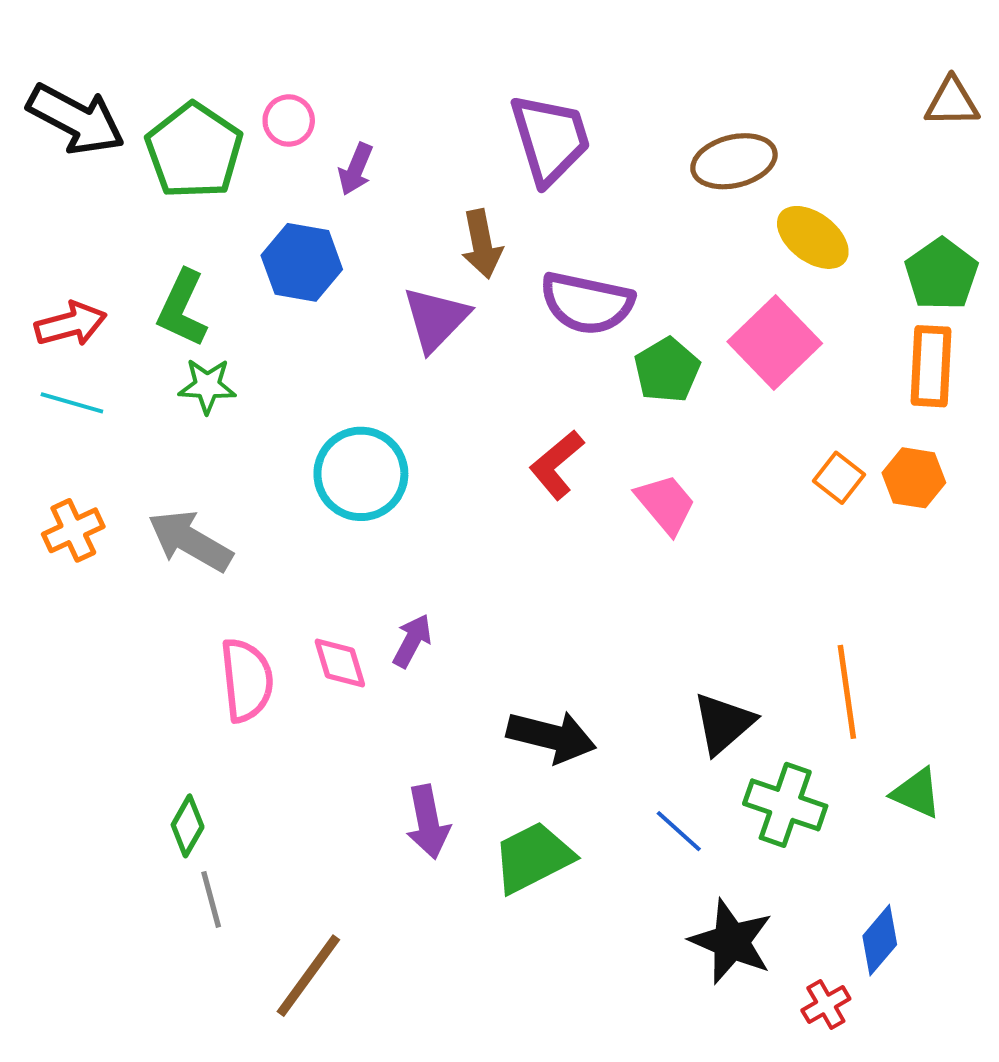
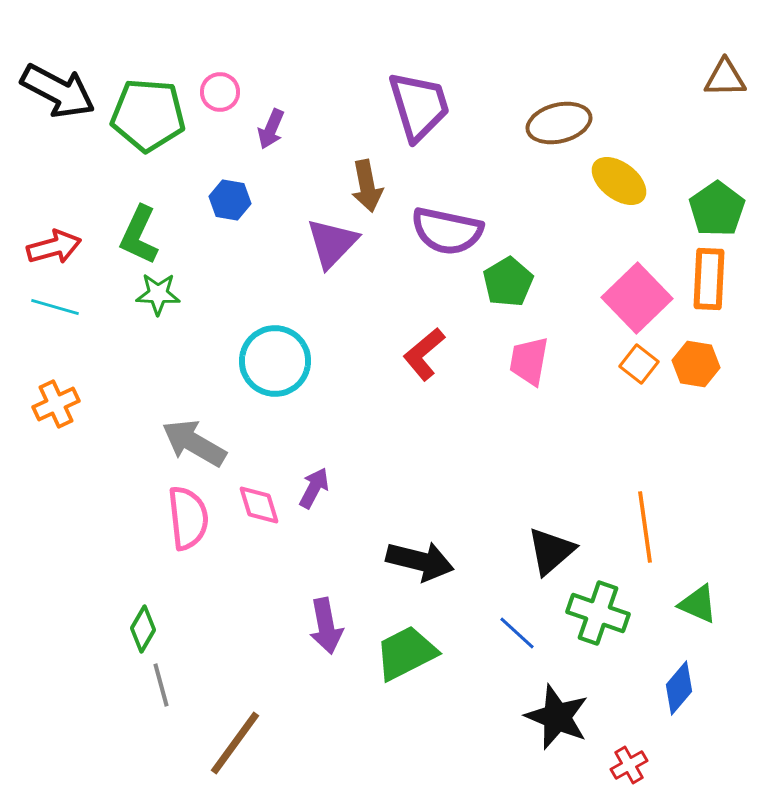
green pentagon: (194, 151) -> (148, 115), turned -30
blue hexagon: (302, 262) -> (230, 200), size x0.7
pink square: (775, 343) -> (637, 298), moved
pink trapezoid: (666, 504) -> (529, 361), moved, turned -130
gray arrow: (190, 541) -> (194, 443), moved
blue diamond: (880, 940) -> (679, 688), moved

